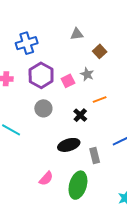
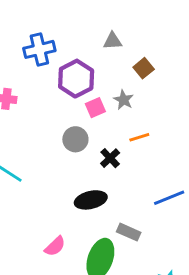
purple hexagon: (41, 75) -> (76, 79), moved
gray circle: (43, 108) -> (75, 139), moved
gray rectangle: (95, 155) -> (129, 232), moved, turned -56

